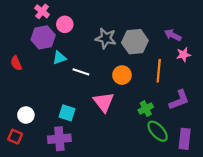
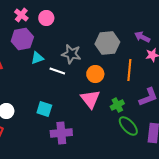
pink circle: (65, 24) -> (46, 18), moved
gray star: (106, 38) -> (71, 54), moved
pink triangle: (104, 102) -> (90, 99), moved
purple cross: (59, 139) -> (61, 133), moved

